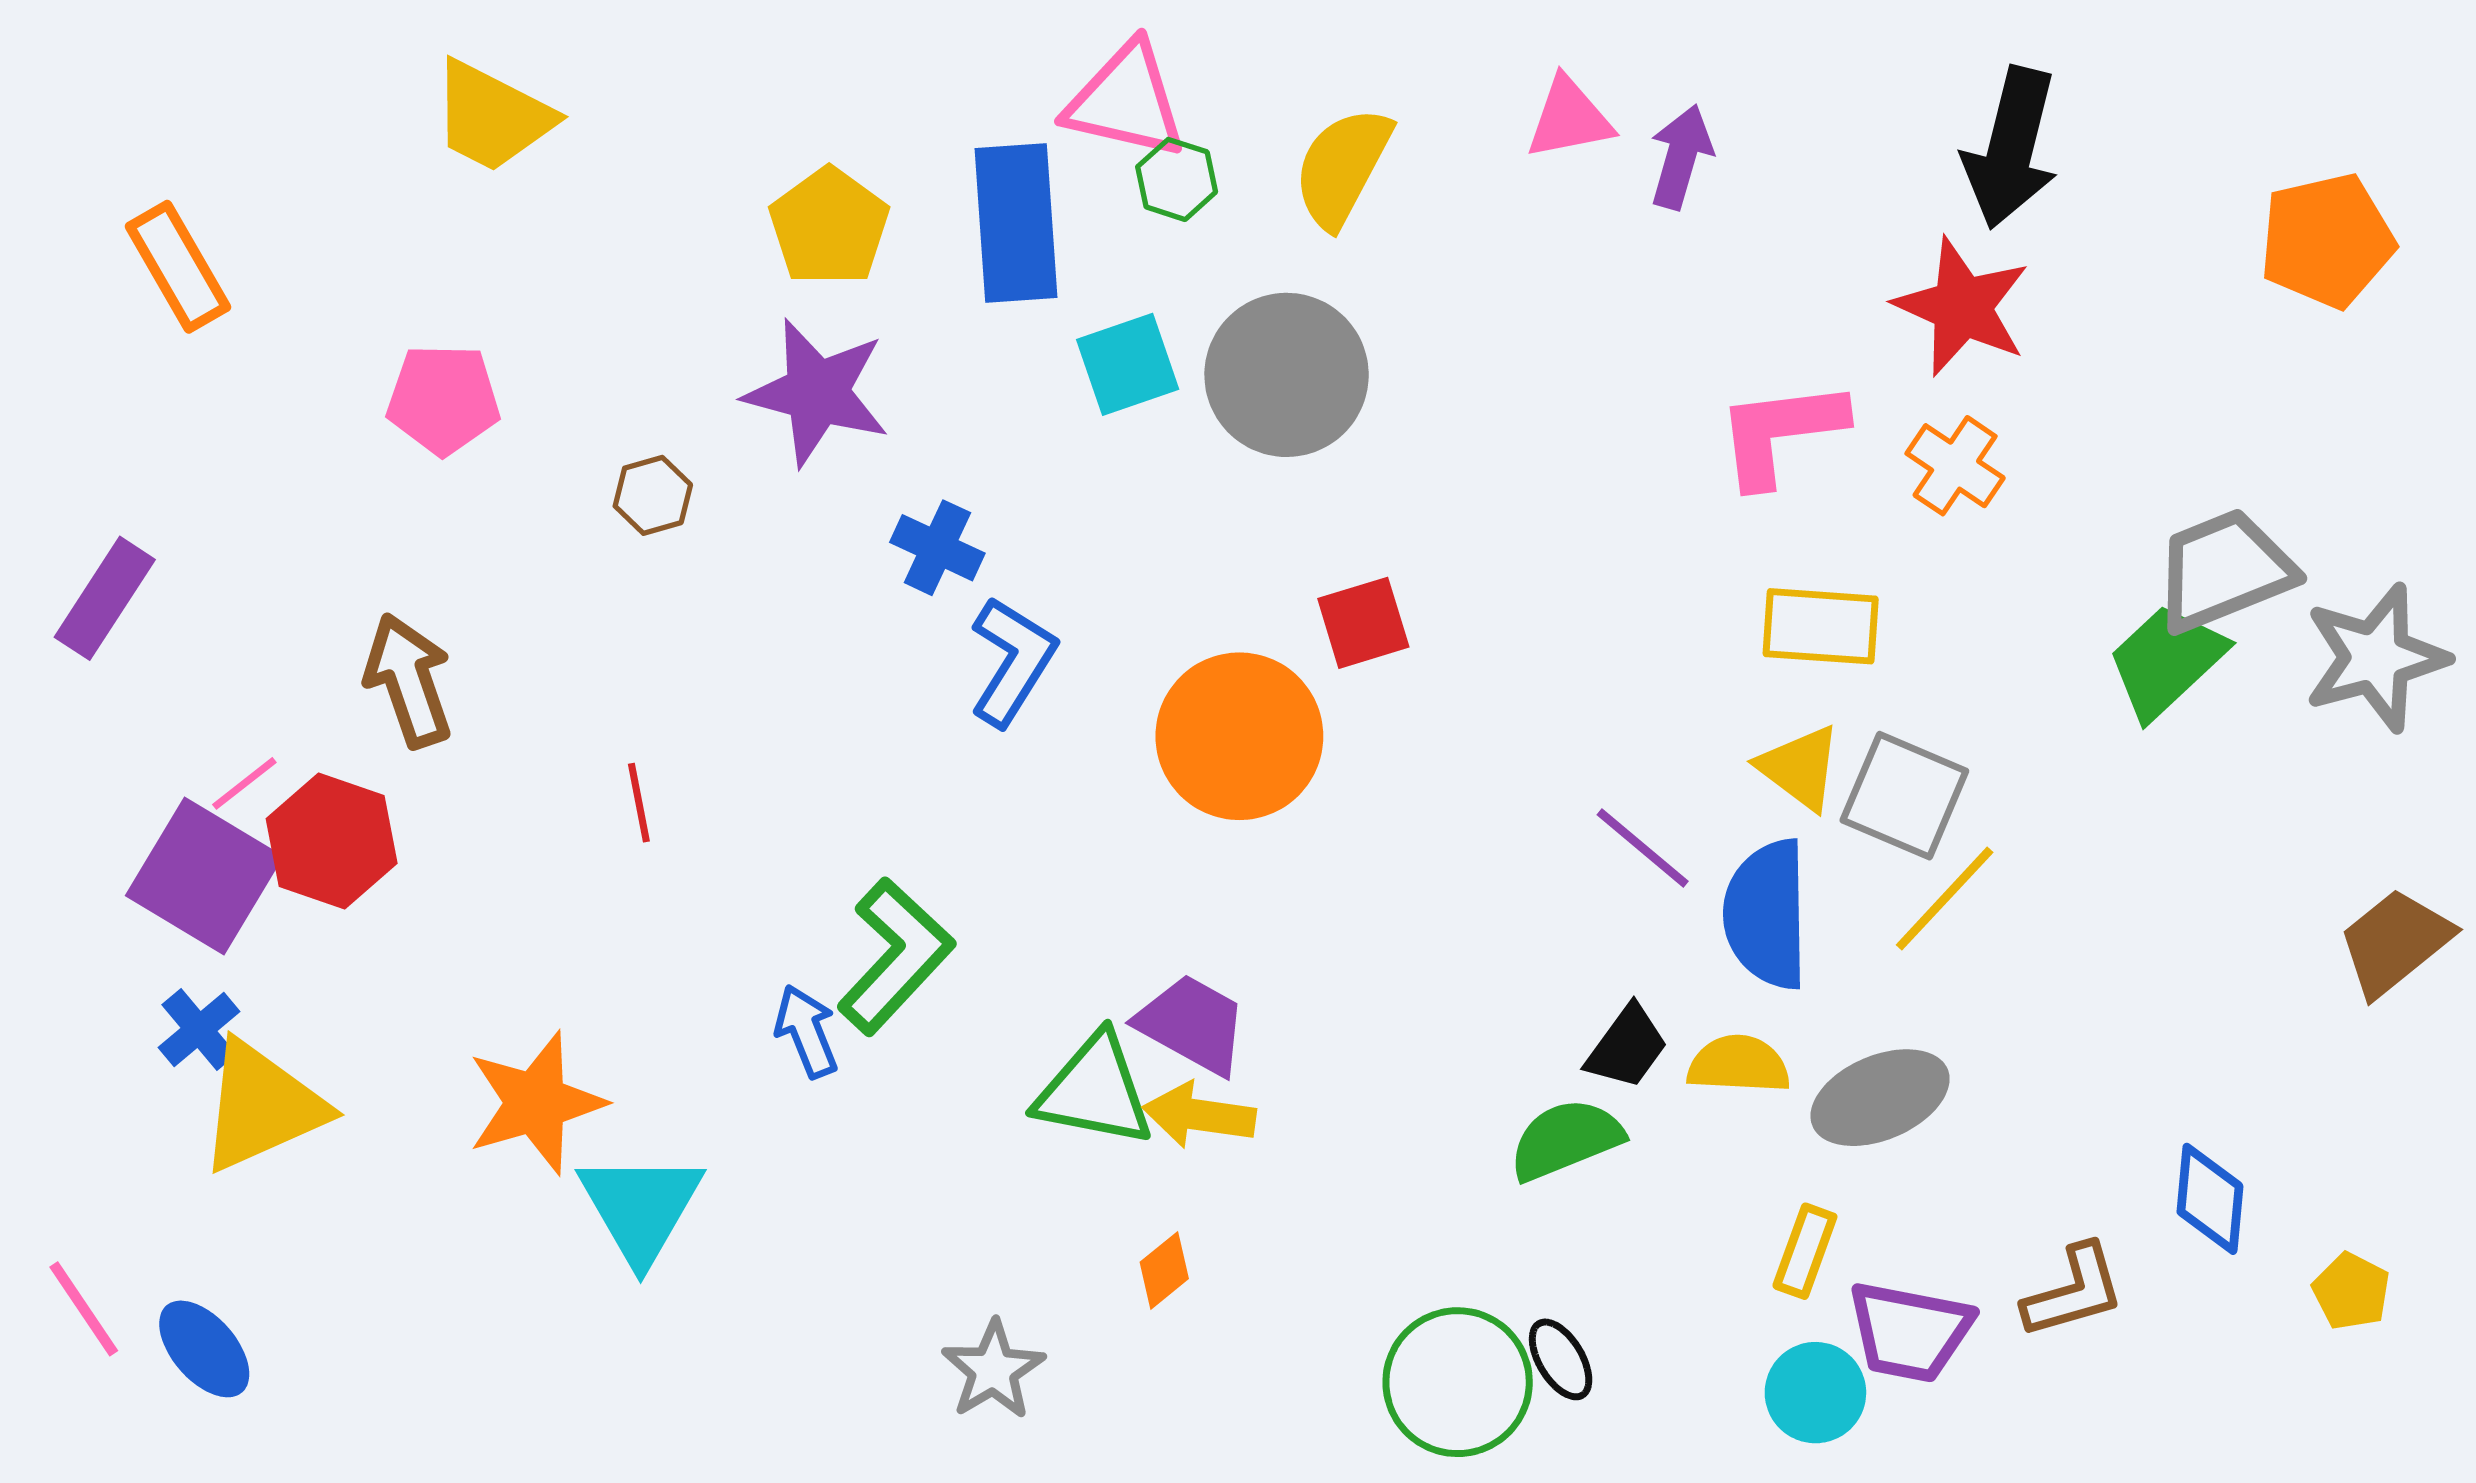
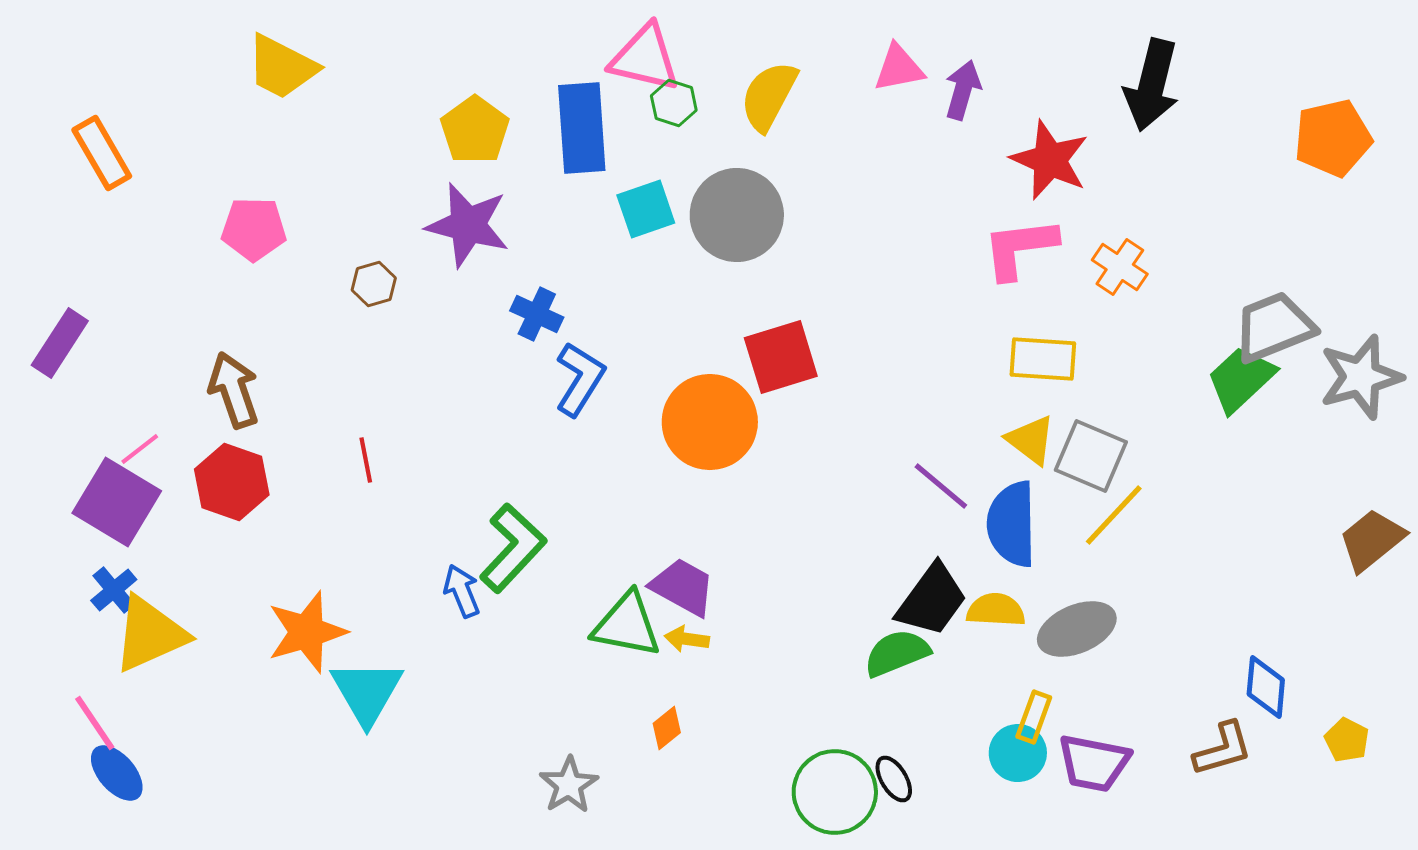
red star: (1962, 307) -> (1050, 160), moved
red square: (1363, 623) -> (781, 357), size x1.4
red hexagon: (332, 841) -> (232, 482), moved
black trapezoid: (1627, 1047) -> (932, 600), size x1.5
yellow arrow: (1199, 1115) -> (687, 639), size x0.7
brown L-shape: (2074, 1291) -> (1223, 749), moved
pink line: (84, 1309) -> (95, 723), moved
cyan circle: (1815, 1393) -> (1018, 753), moved

